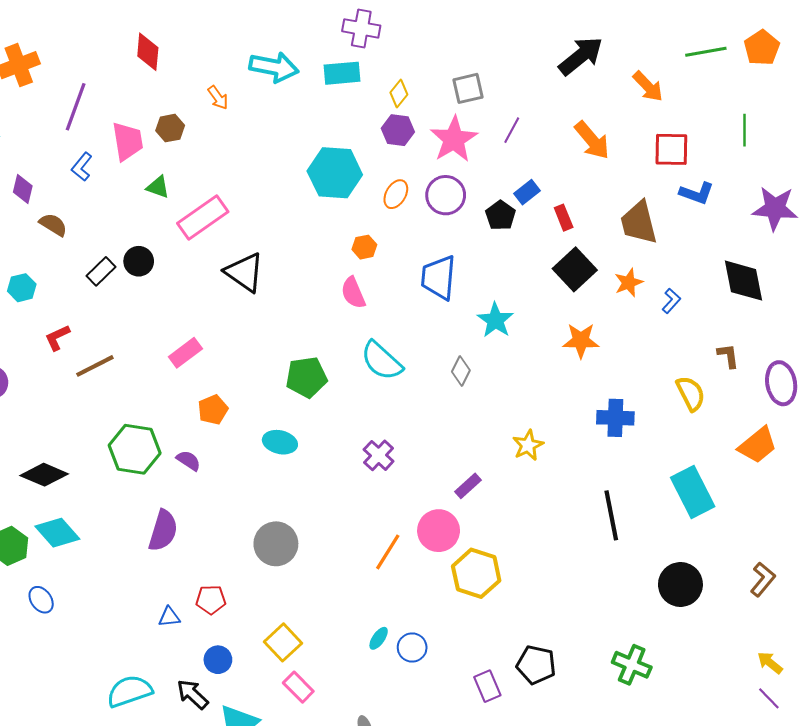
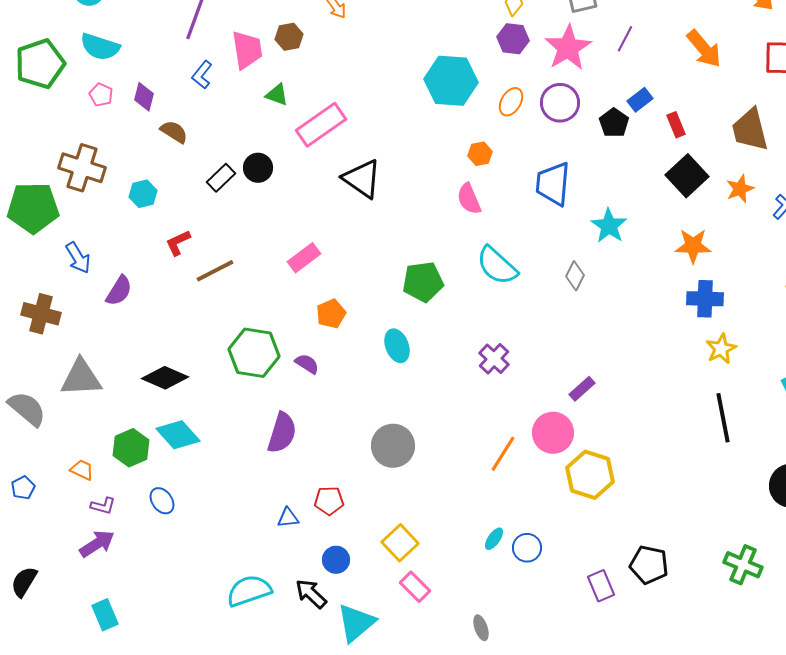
blue cross: (615, 418) -> (705, 299), moved
cyan ellipse: (280, 442) -> (397, 346), turned 56
yellow star: (528, 445) -> (721, 349), moved

